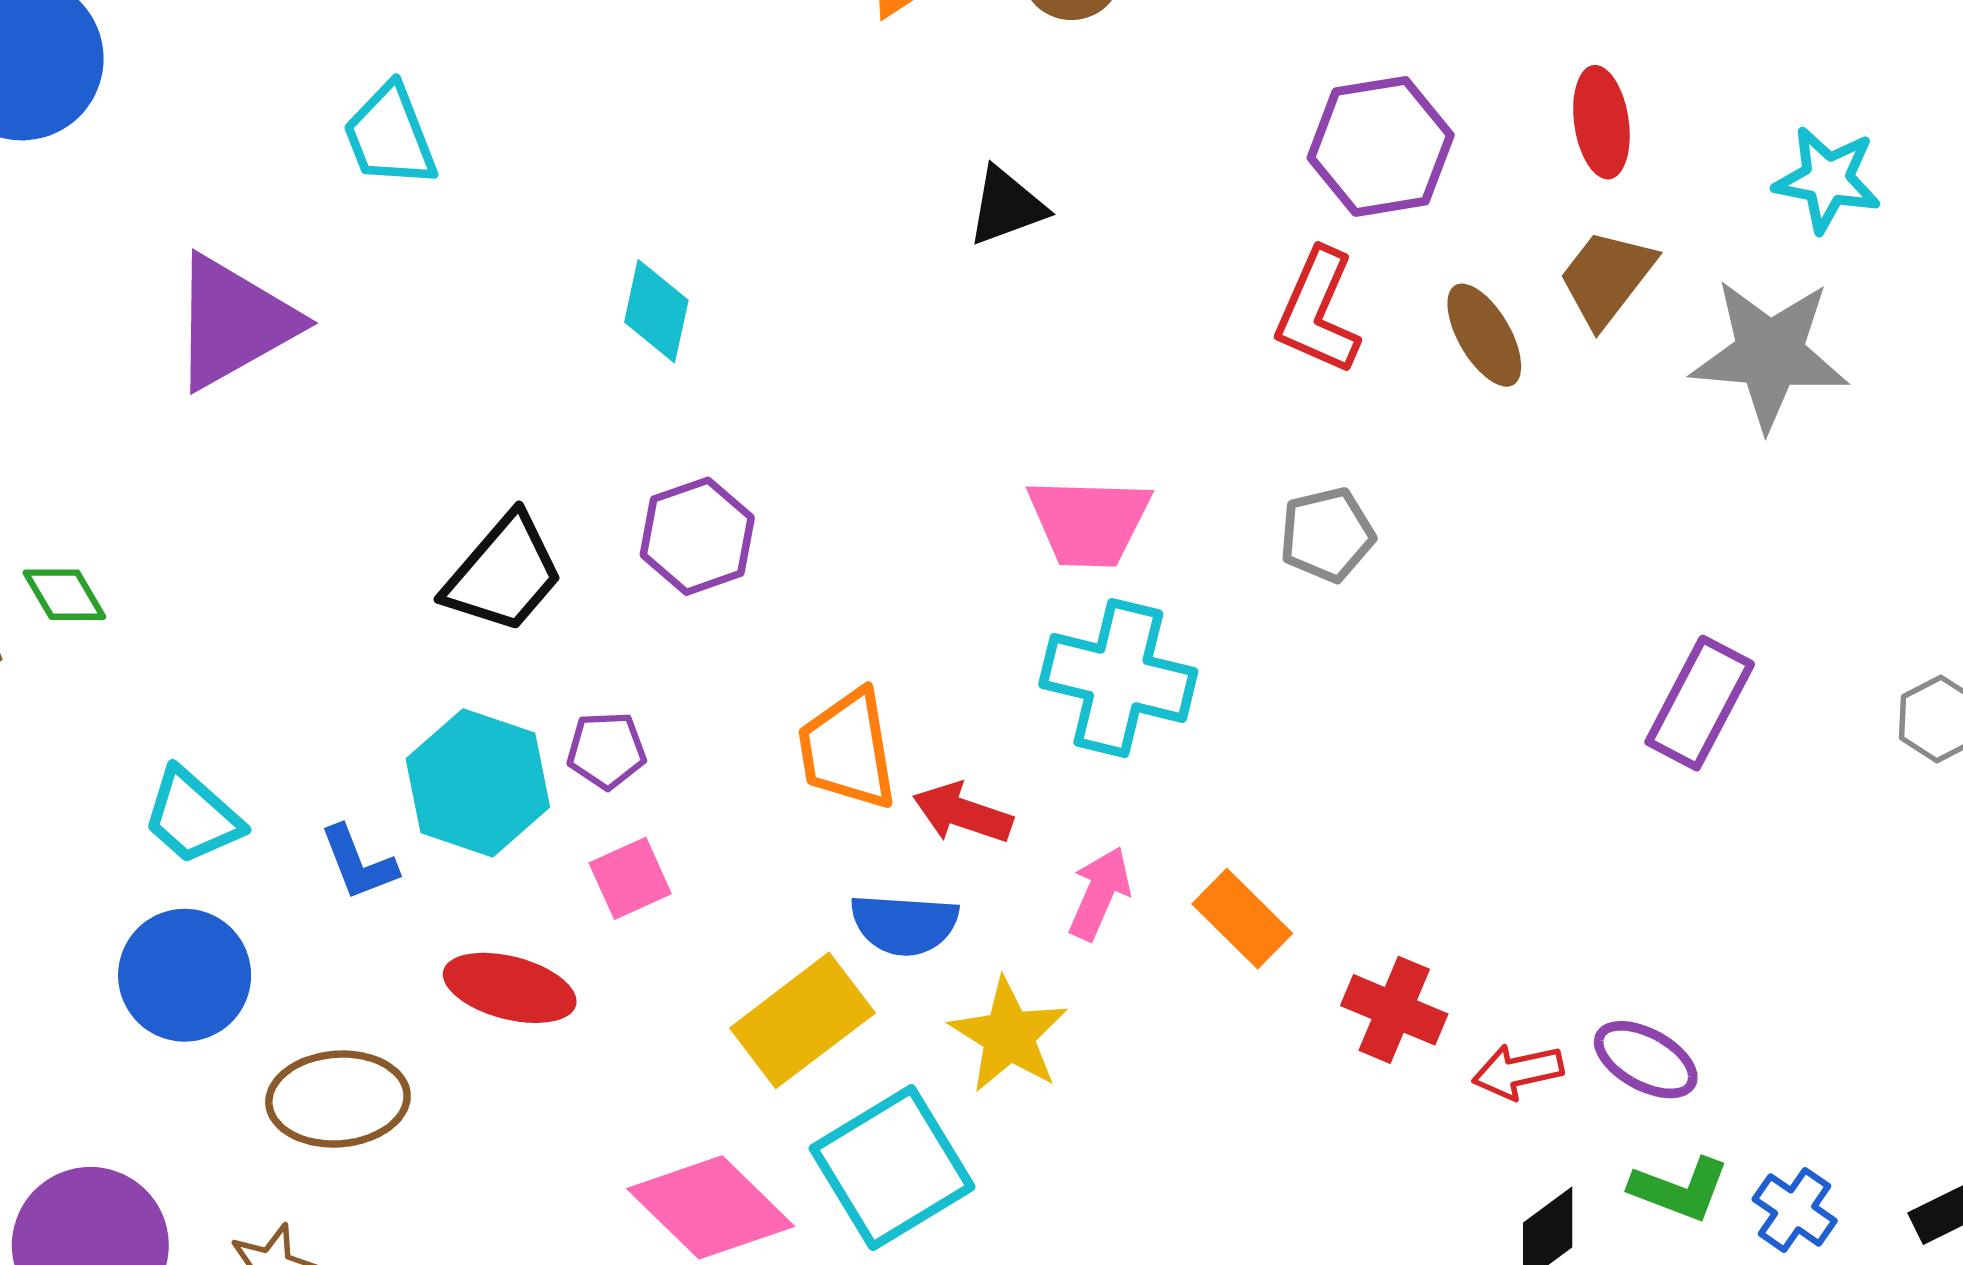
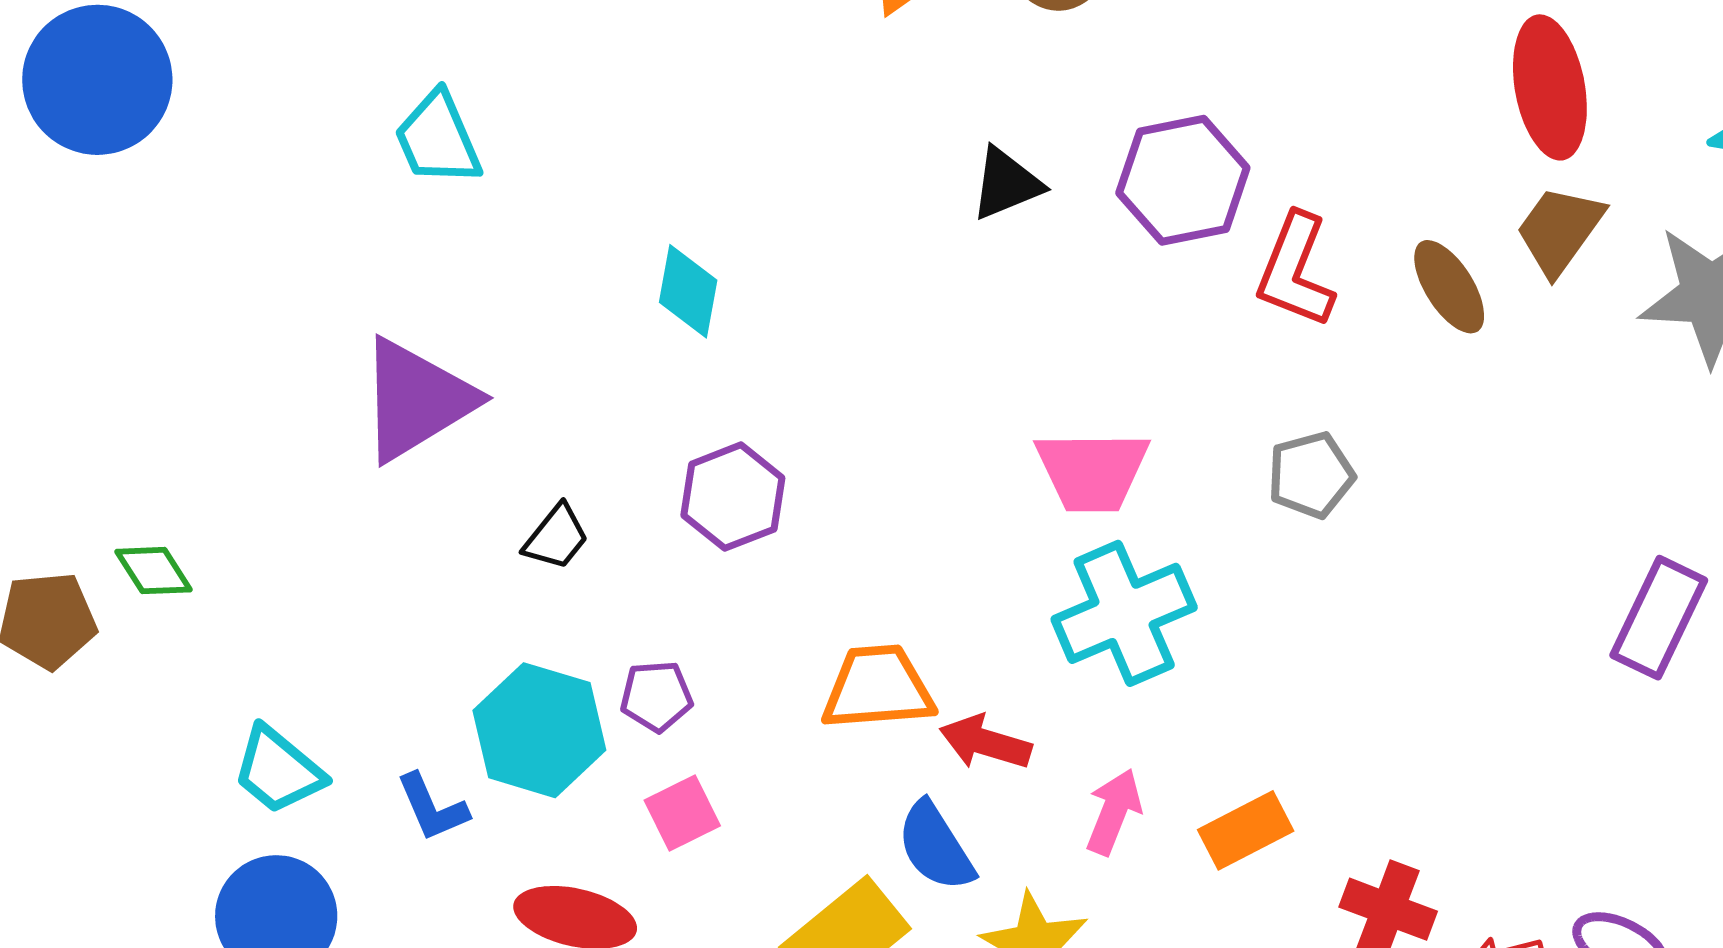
red ellipse: (1601, 122) -> (1550, 87), size x1.4
purple hexagon: (1381, 146) -> (1183, 180), moved
purple triangle: (234, 322) -> (416, 400), moved
black trapezoid: (504, 574) -> (556, 537), size x0.6
cyan cross: (1118, 678) -> (1124, 613), turned -35
orange trapezoid: (848, 750) -> (878, 688), turned 97
orange rectangle: (1242, 919) -> (1246, 830), turned -70
blue semicircle: (904, 924) -> (936, 846), turned 56

